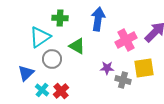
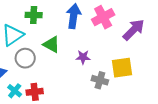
pink cross: (126, 40) -> (103, 17), moved
purple star: (107, 68) -> (83, 57), moved
red cross: (61, 91) -> (35, 92), turned 35

